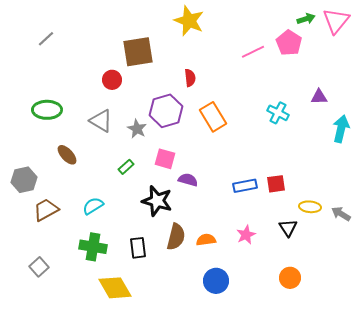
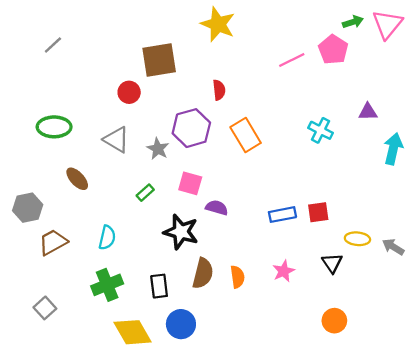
cyan semicircle: (93, 206) -> (107, 238), turned 135
orange semicircle: (206, 240) -> (237, 277), turned 90
green cross: (93, 247) -> (107, 285), turned -32
blue circle: (216, 281) -> (181, 324), moved

